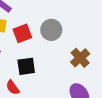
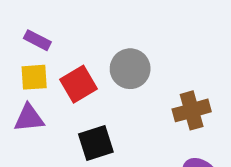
brown cross: (80, 58) -> (192, 110), turned 36

